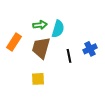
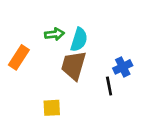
brown trapezoid: (41, 48) -> (74, 66), moved
black line: (69, 56) -> (109, 86), moved

